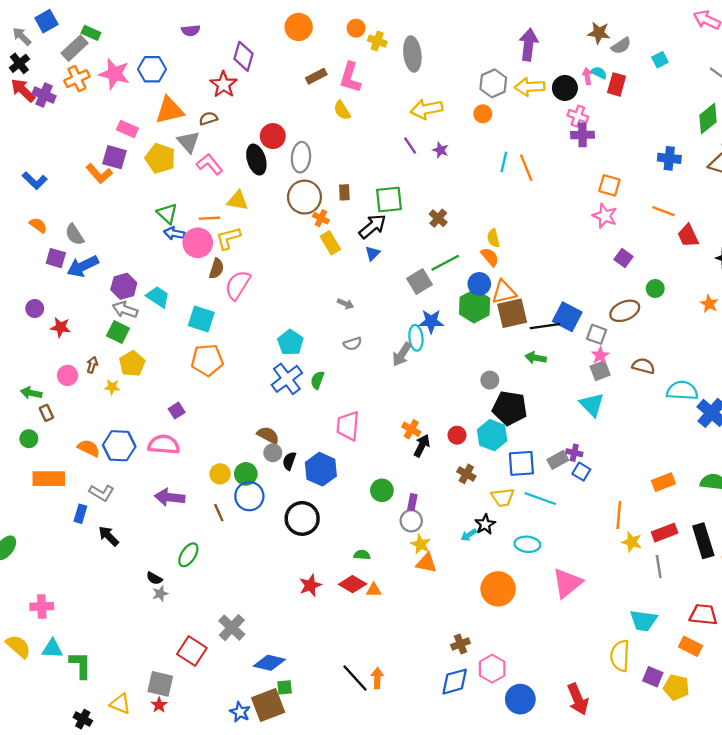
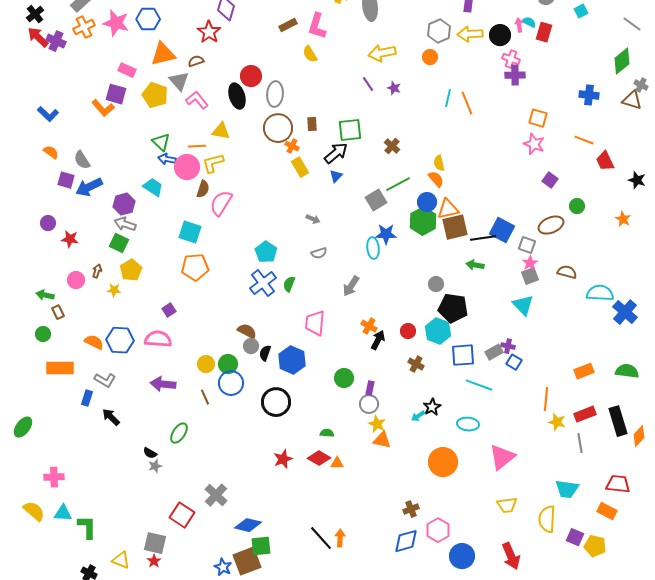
cyan trapezoid: (158, 297) -> (153, 187), moved
gray arrow: (402, 354) -> (351, 286), moved
yellow trapezoid: (503, 497) -> (507, 505), moved
green square: (285, 687) -> (261, 546), size x1.5

